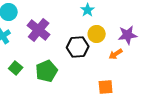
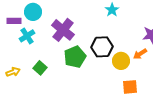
yellow circle: (97, 34) -> (121, 61), moved
green pentagon: (47, 71) -> (75, 57), moved

